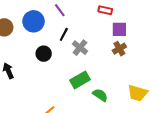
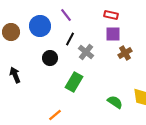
purple square: (119, 29) -> (113, 34), moved
green rectangle: (80, 80) -> (74, 82), moved, turned -30
green semicircle: (100, 95) -> (115, 102), moved

